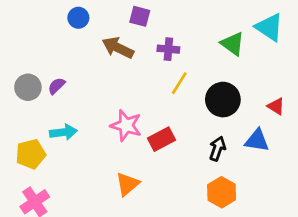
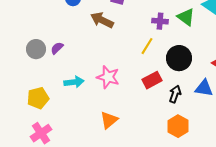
purple cross: (168, 49) -> (160, 21), moved
cyan arrow: (63, 132) -> (74, 82), moved
red rectangle: (162, 139) -> (152, 80), moved

